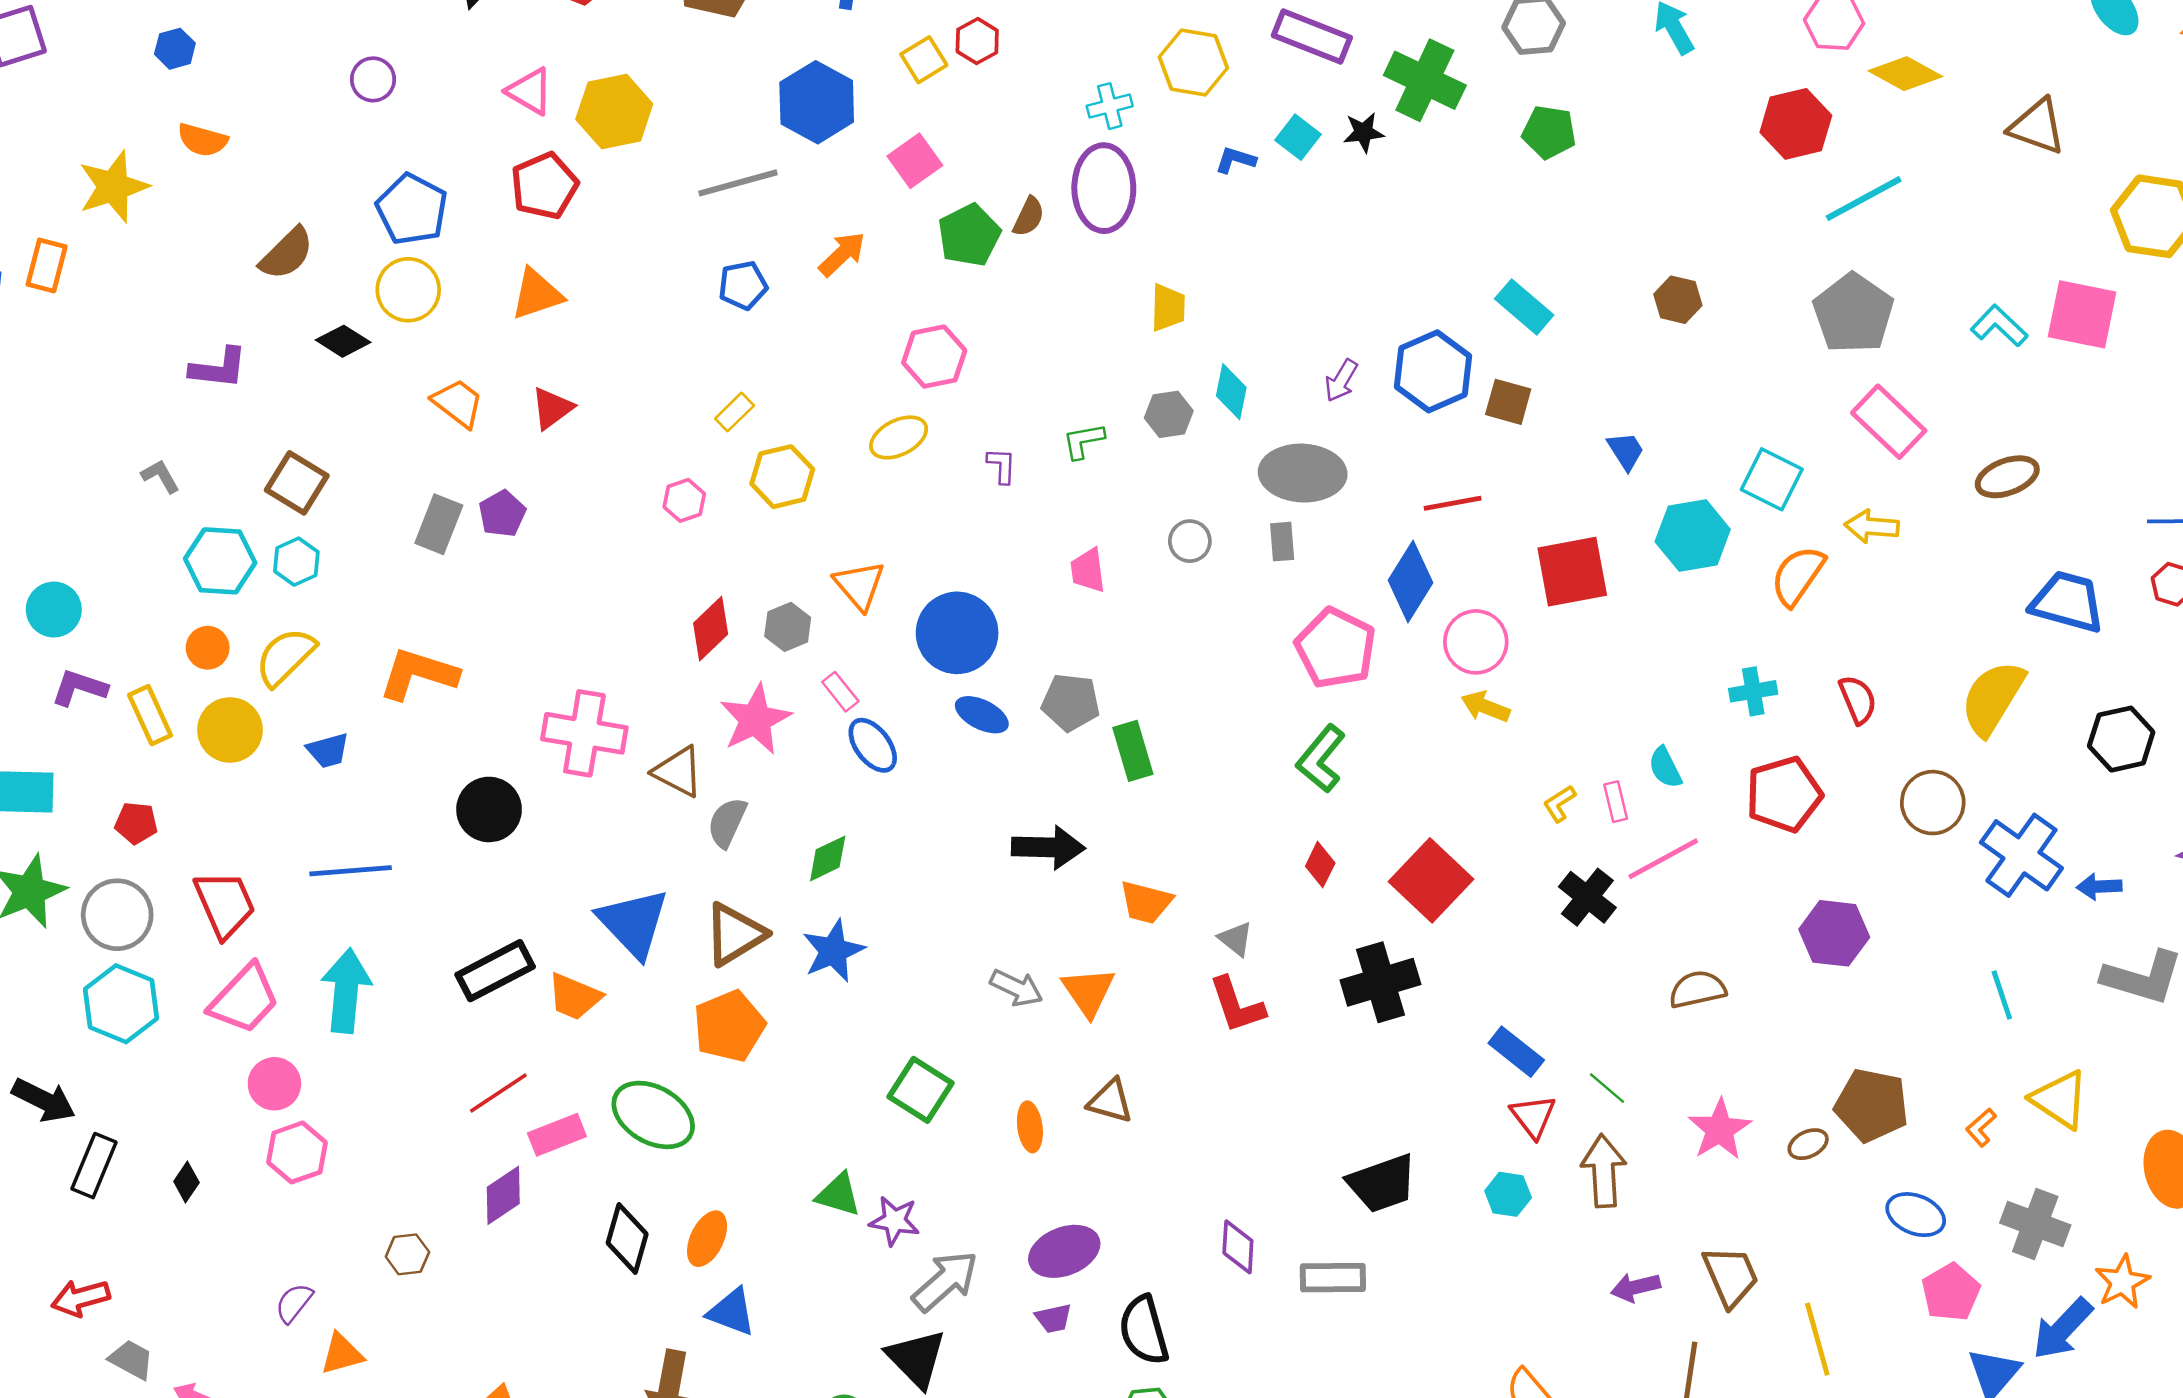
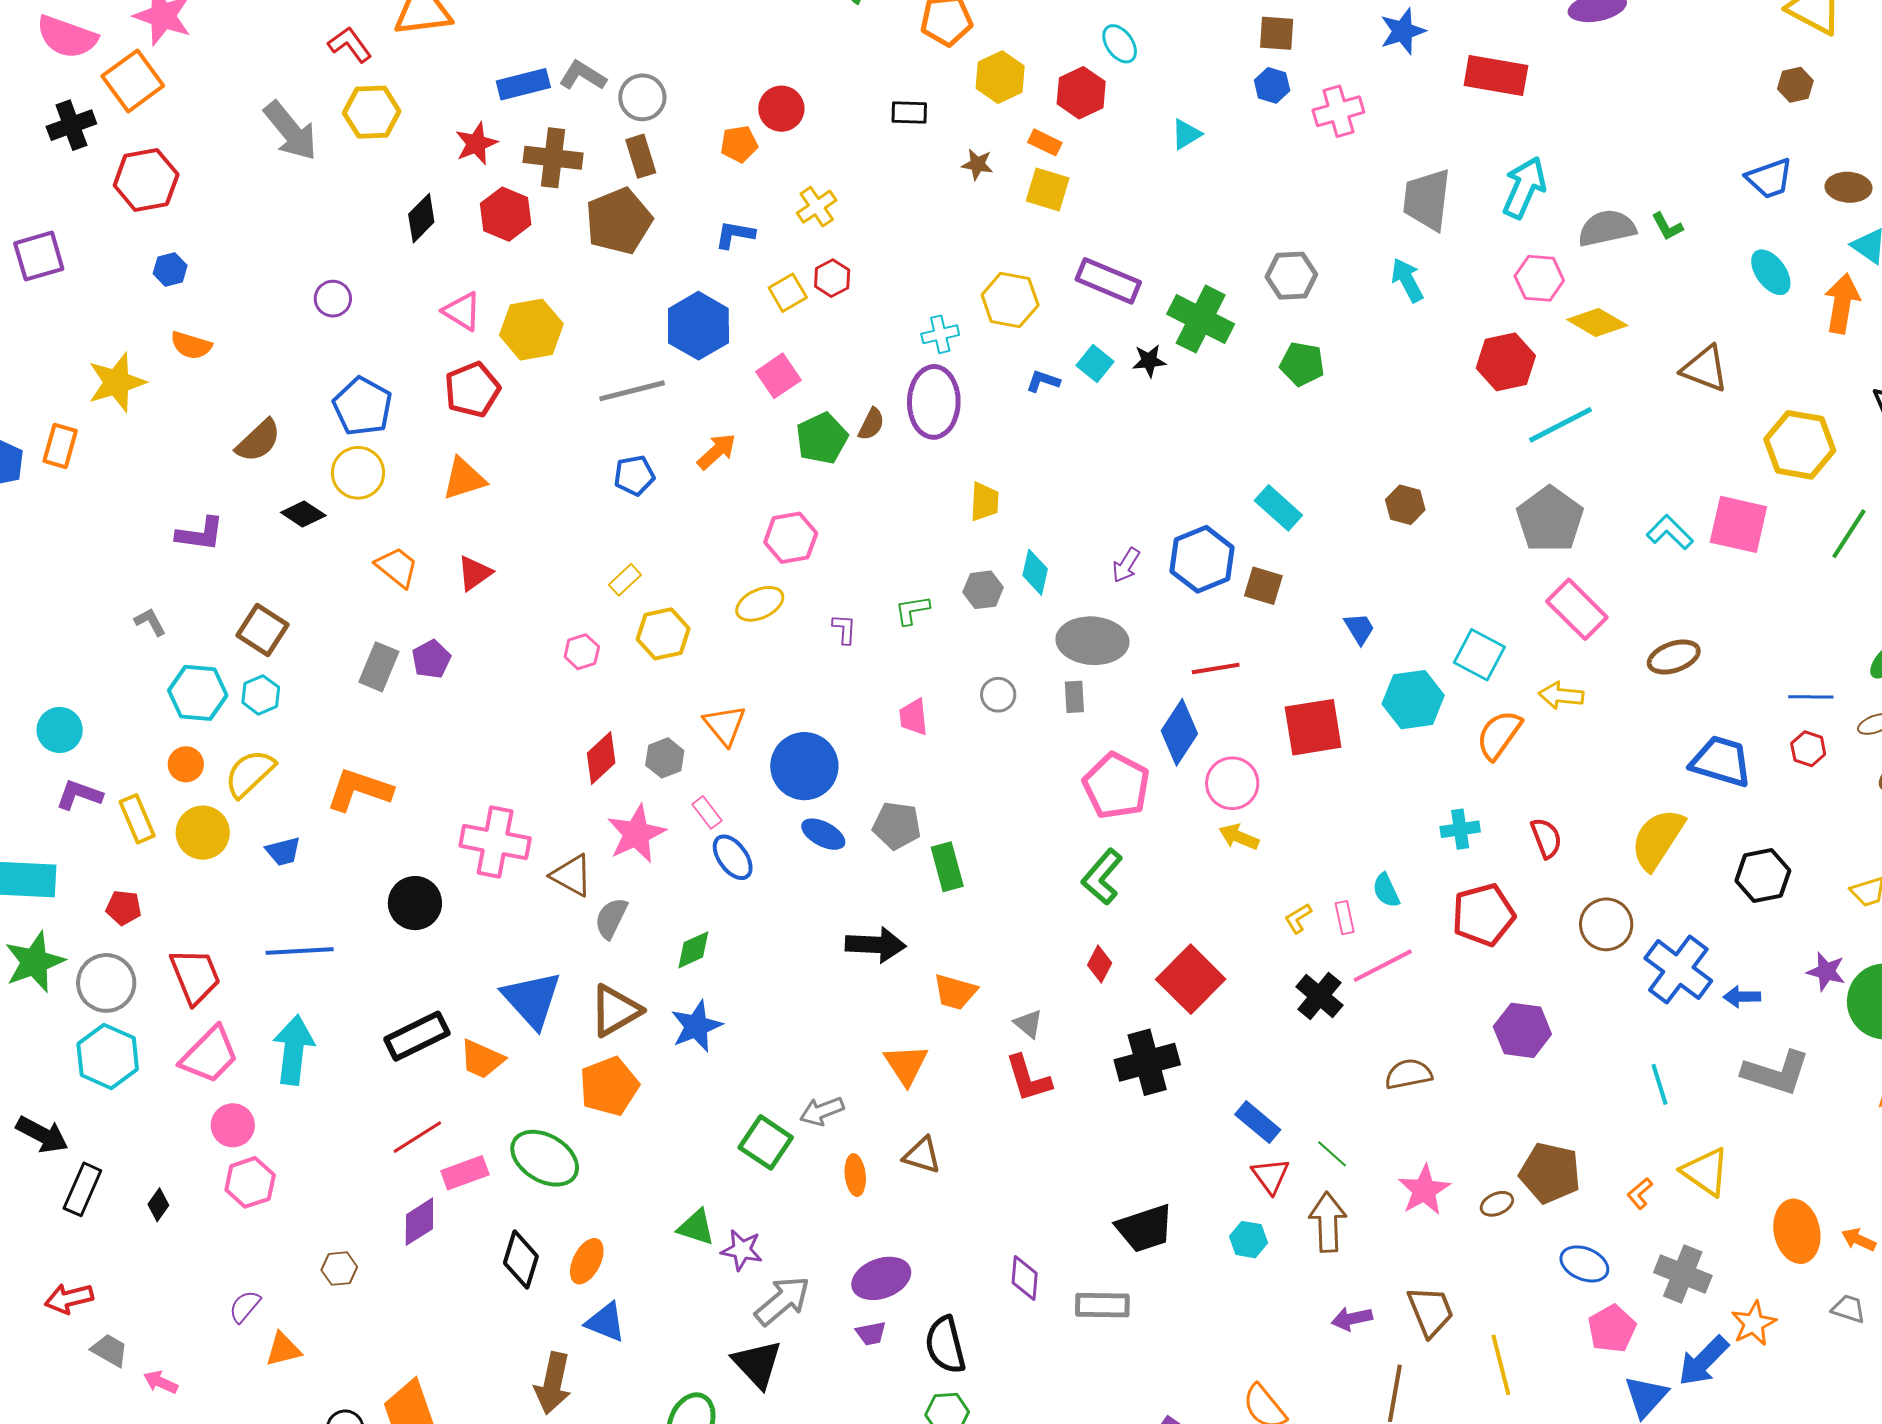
gray arrow: (1016, 988) -> (822, 1111), moved, turned 132

